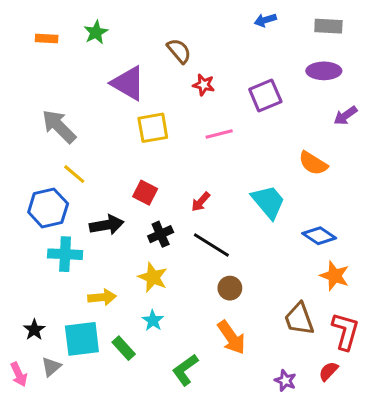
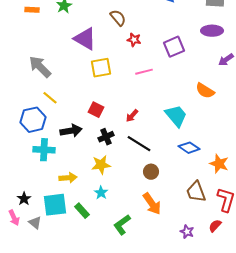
blue diamond: (319, 236) -> (189, 148), moved
yellow star: (153, 277) -> (101, 165), turned -30
gray triangle: (51, 367) -> (35, 223), turned -40
pink arrow: (19, 374) -> (14, 218), moved

